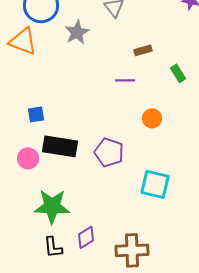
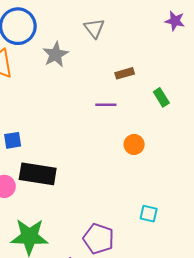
purple pentagon: (109, 152) -> (98, 239), moved
cyan square: (155, 184) -> (149, 214), moved, size x0.6

